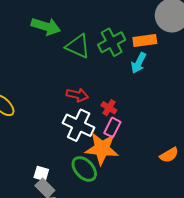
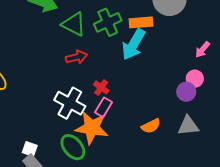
cyan arrow: (139, 63) -> (133, 44), size x1.5
red arrow: (77, 95) -> (77, 57), moved, turned -30
orange semicircle: (169, 155) -> (151, 126), moved

